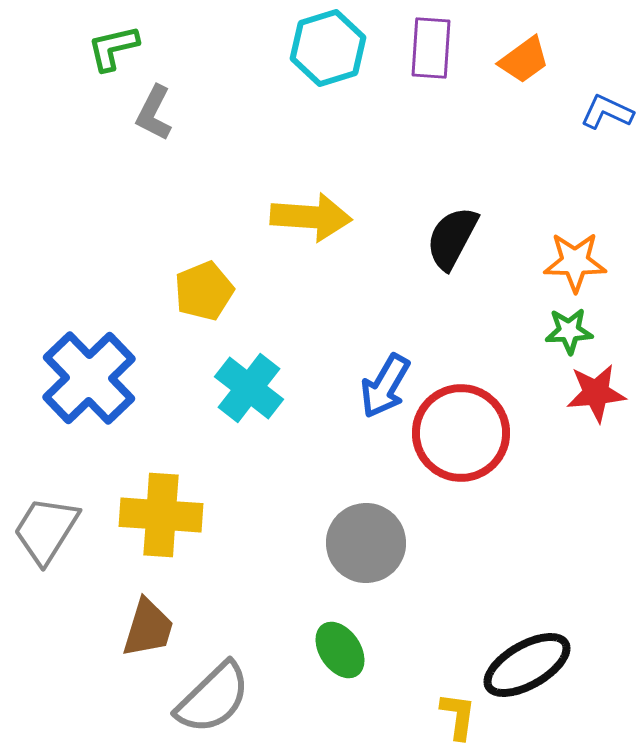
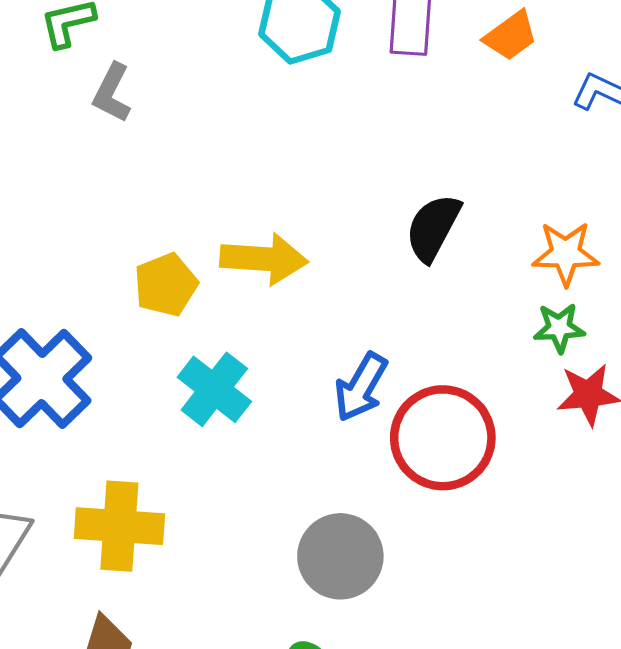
yellow arrow: (311, 217) -> (264, 259), moved

